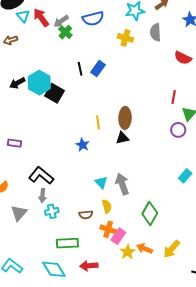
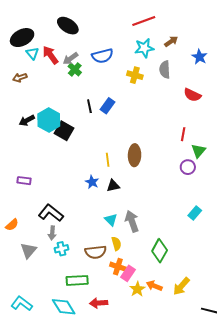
black triangle: (122, 138) -> (113, 186), moved
brown semicircle: (86, 215) -> (96, 252), size x1.5

